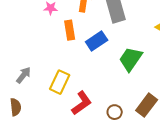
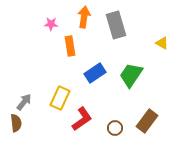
blue rectangle: (97, 41) -> (95, 73), moved
gray arrow: (24, 75) -> (24, 102), moved

